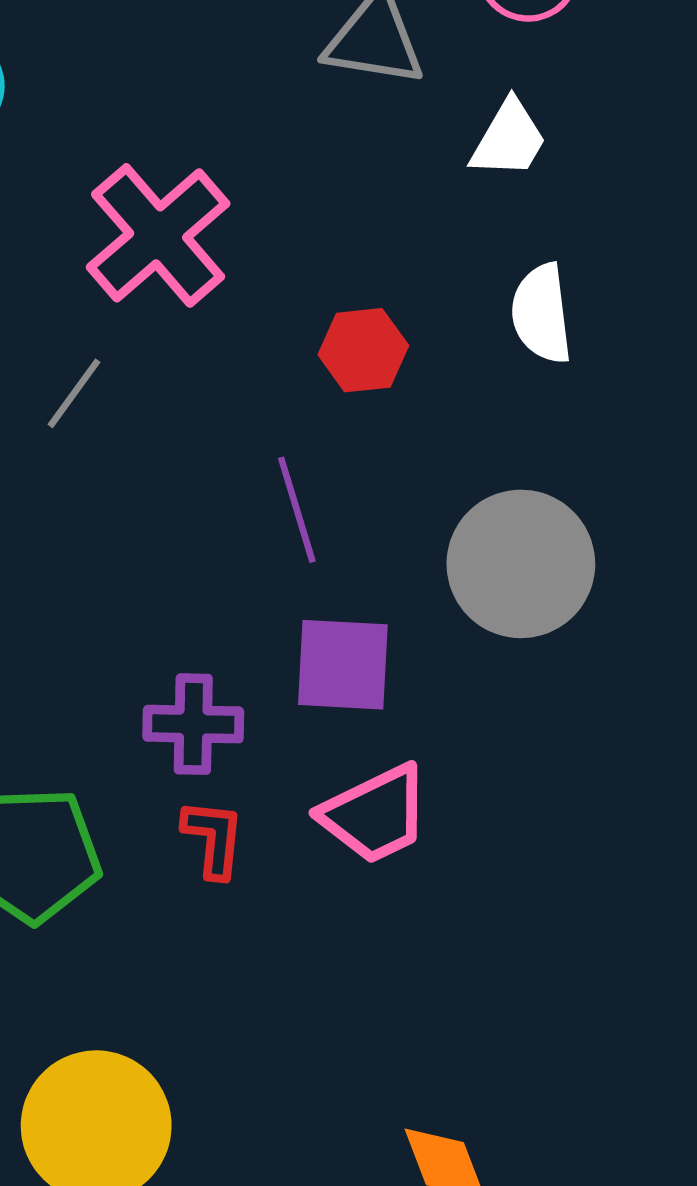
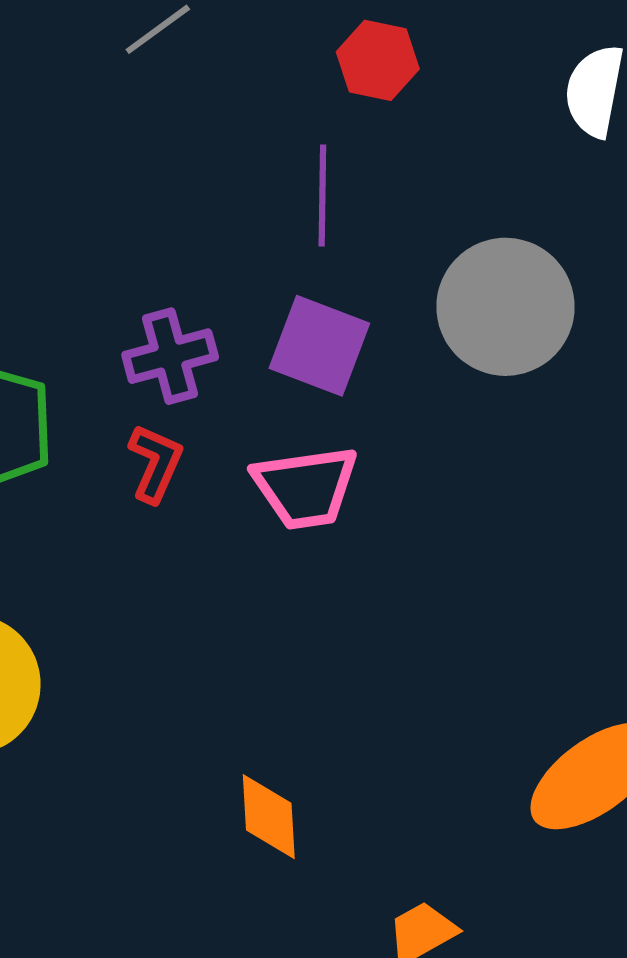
red hexagon: (363, 350) -> (378, 60), moved
purple cross: (193, 724) -> (170, 356), turned -34

